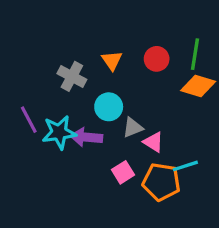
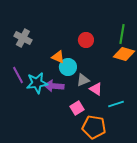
red circle: (157, 59) -> (86, 40), moved
orange triangle: (112, 60) -> (58, 57), moved, turned -32
gray cross: (72, 76) -> (23, 38), moved
orange pentagon: (161, 182) -> (94, 127), moved

